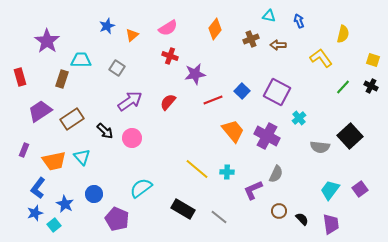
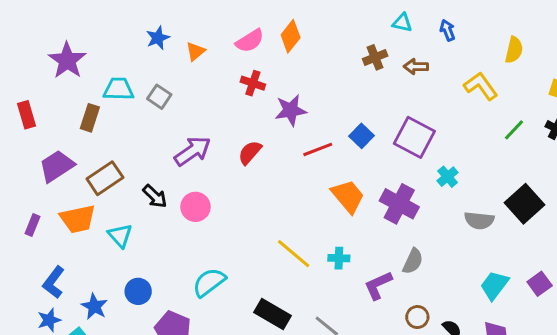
orange diamond: (215, 29) -> (291, 36), moved
gray square: (117, 68) -> (159, 97), moved
orange trapezoid: (54, 161) -> (78, 219), moved

